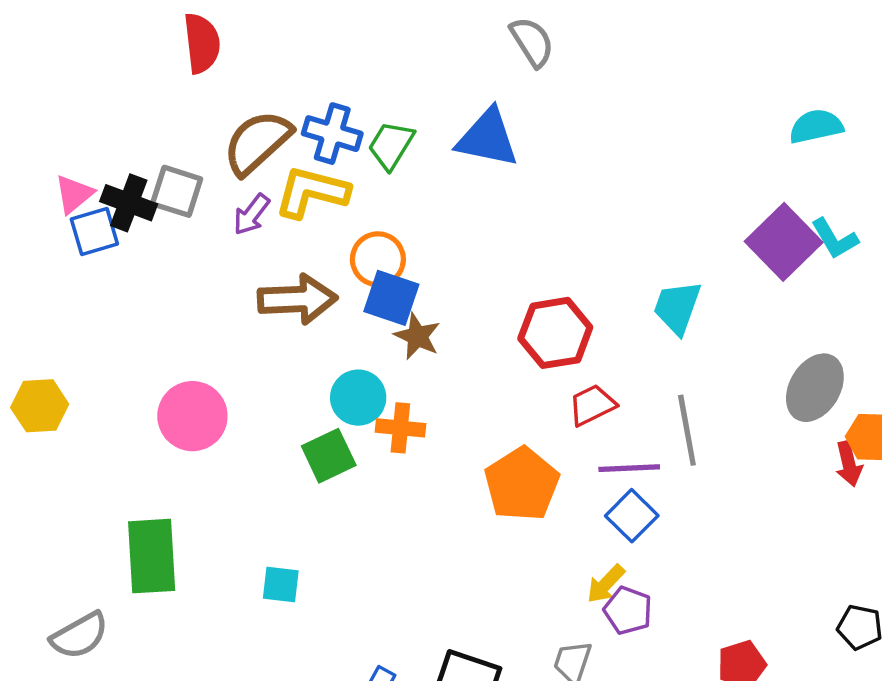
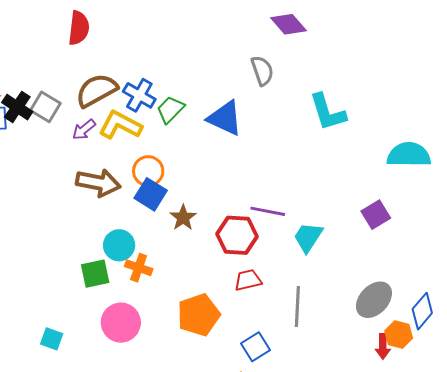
cyan semicircle: (816, 126) -> (409, 155), size x1.4
cyan L-shape: (835, 239) -> (328, 112), moved, size x1.5
purple square: (784, 242) -> (376, 215), size x0.7
brown star: (417, 336) -> (183, 218), moved
pink circle: (192, 416) -> (121, 323), moved
purple line: (629, 468) -> (268, 211), moved

